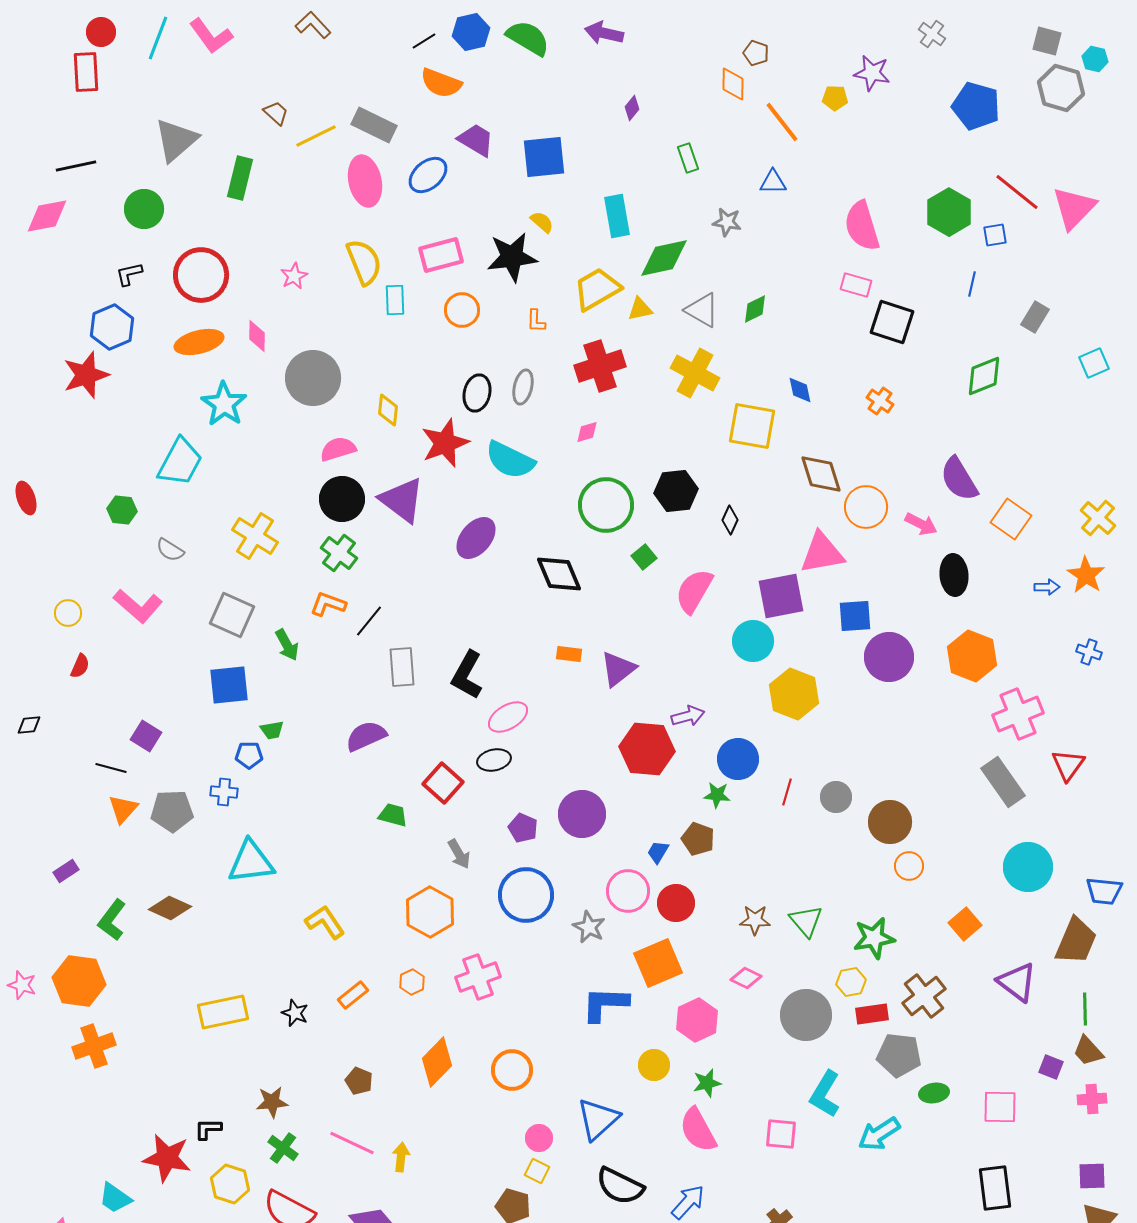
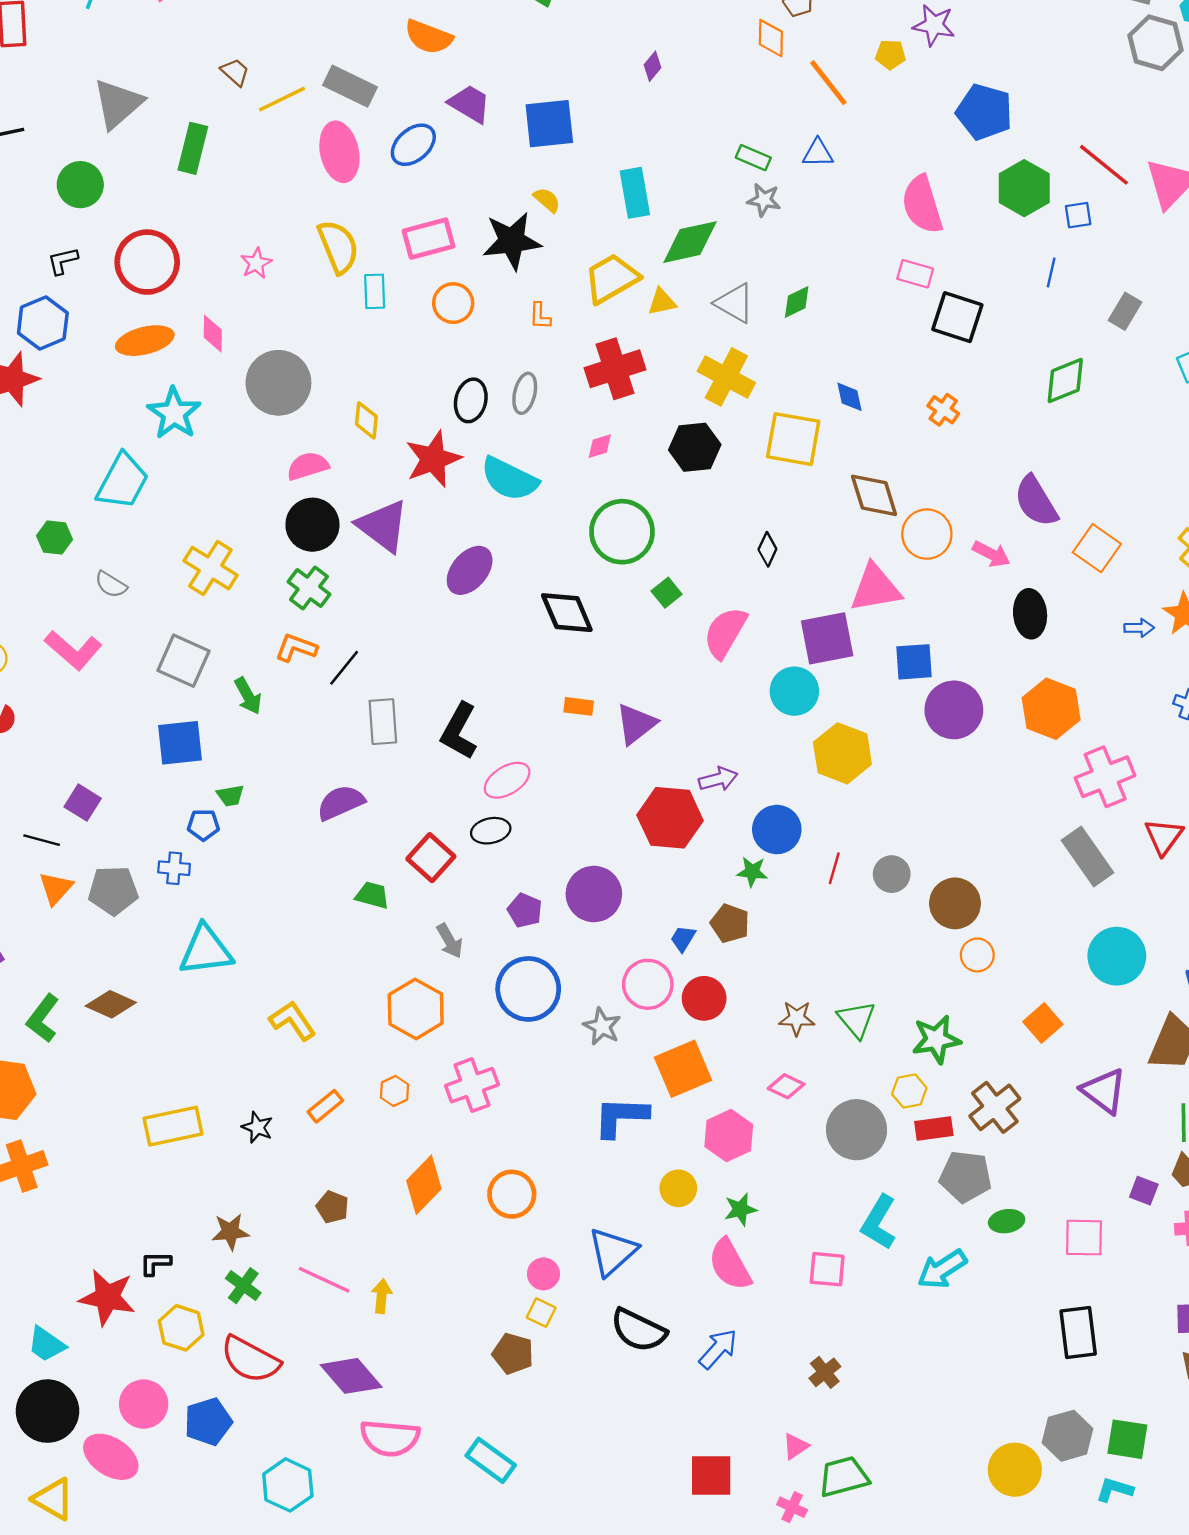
blue pentagon: (976, 106) -> (984, 112), moved
green rectangle: (688, 158) -> (753, 158), moved, turned -48
black hexagon: (676, 491) -> (695, 447), moved

